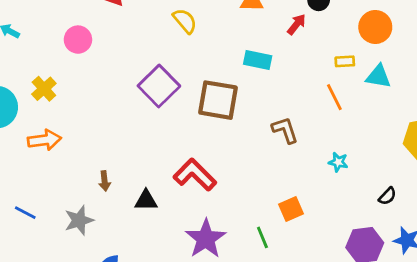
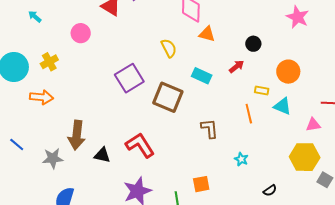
yellow semicircle: (185, 21) -> (169, 48), moved
red arrow: (297, 24) -> (237, 66), moved
brown arrow: (105, 181) -> (77, 135), size x2.0

